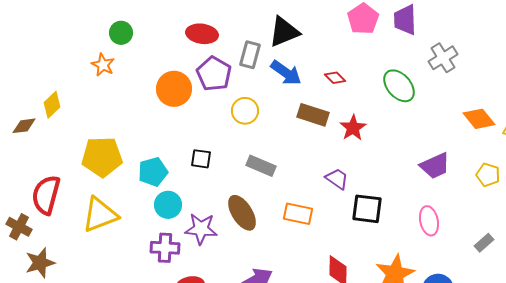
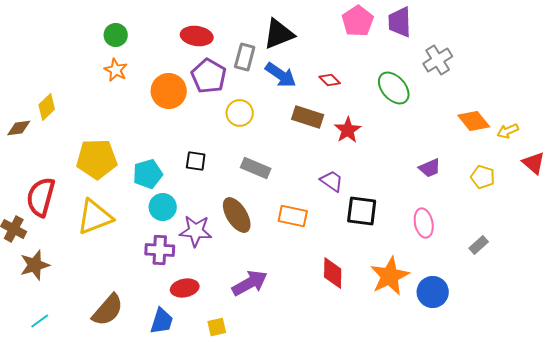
orange star: (103, 65) -> (116, 70), moved
purple trapezoid: (435, 166) -> (430, 168), size x0.7

